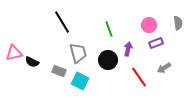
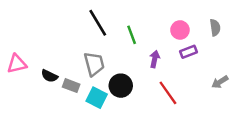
black line: (62, 22) -> (98, 23), moved
black circle: (108, 60) -> (121, 86), moved
black semicircle: (32, 62) -> (49, 76), moved
gray arrow: (164, 68) -> (220, 82), moved

